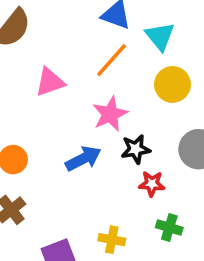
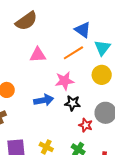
red star: (152, 184) -> (86, 125), moved

